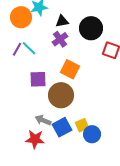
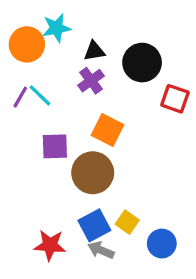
gray arrow: (43, 120) -> (101, 250), moved
yellow square: (82, 125) -> (127, 222), turned -32
blue circle: (92, 134) -> (162, 244), moved

